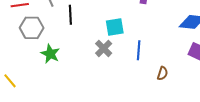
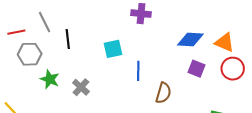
gray cross: (104, 48) -> (81, 87), moved
brown semicircle: (162, 73) -> (163, 93), size x1.5

